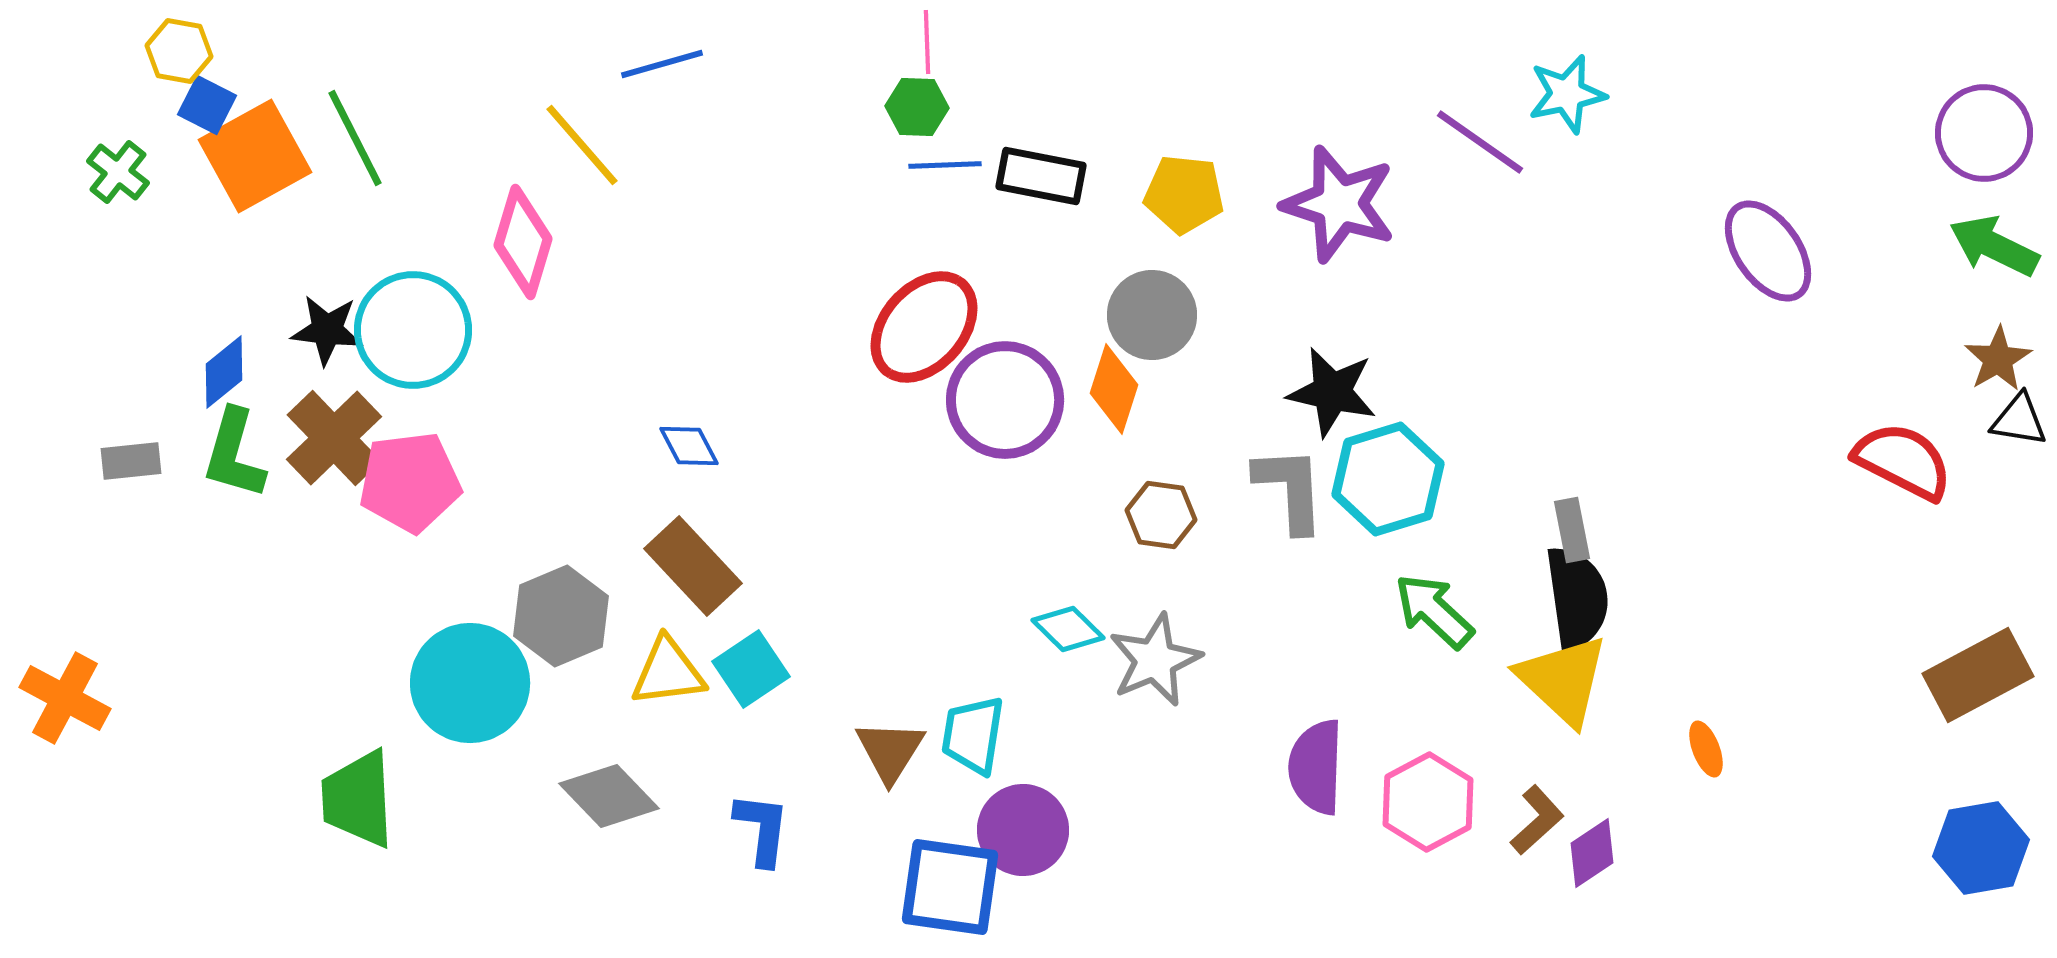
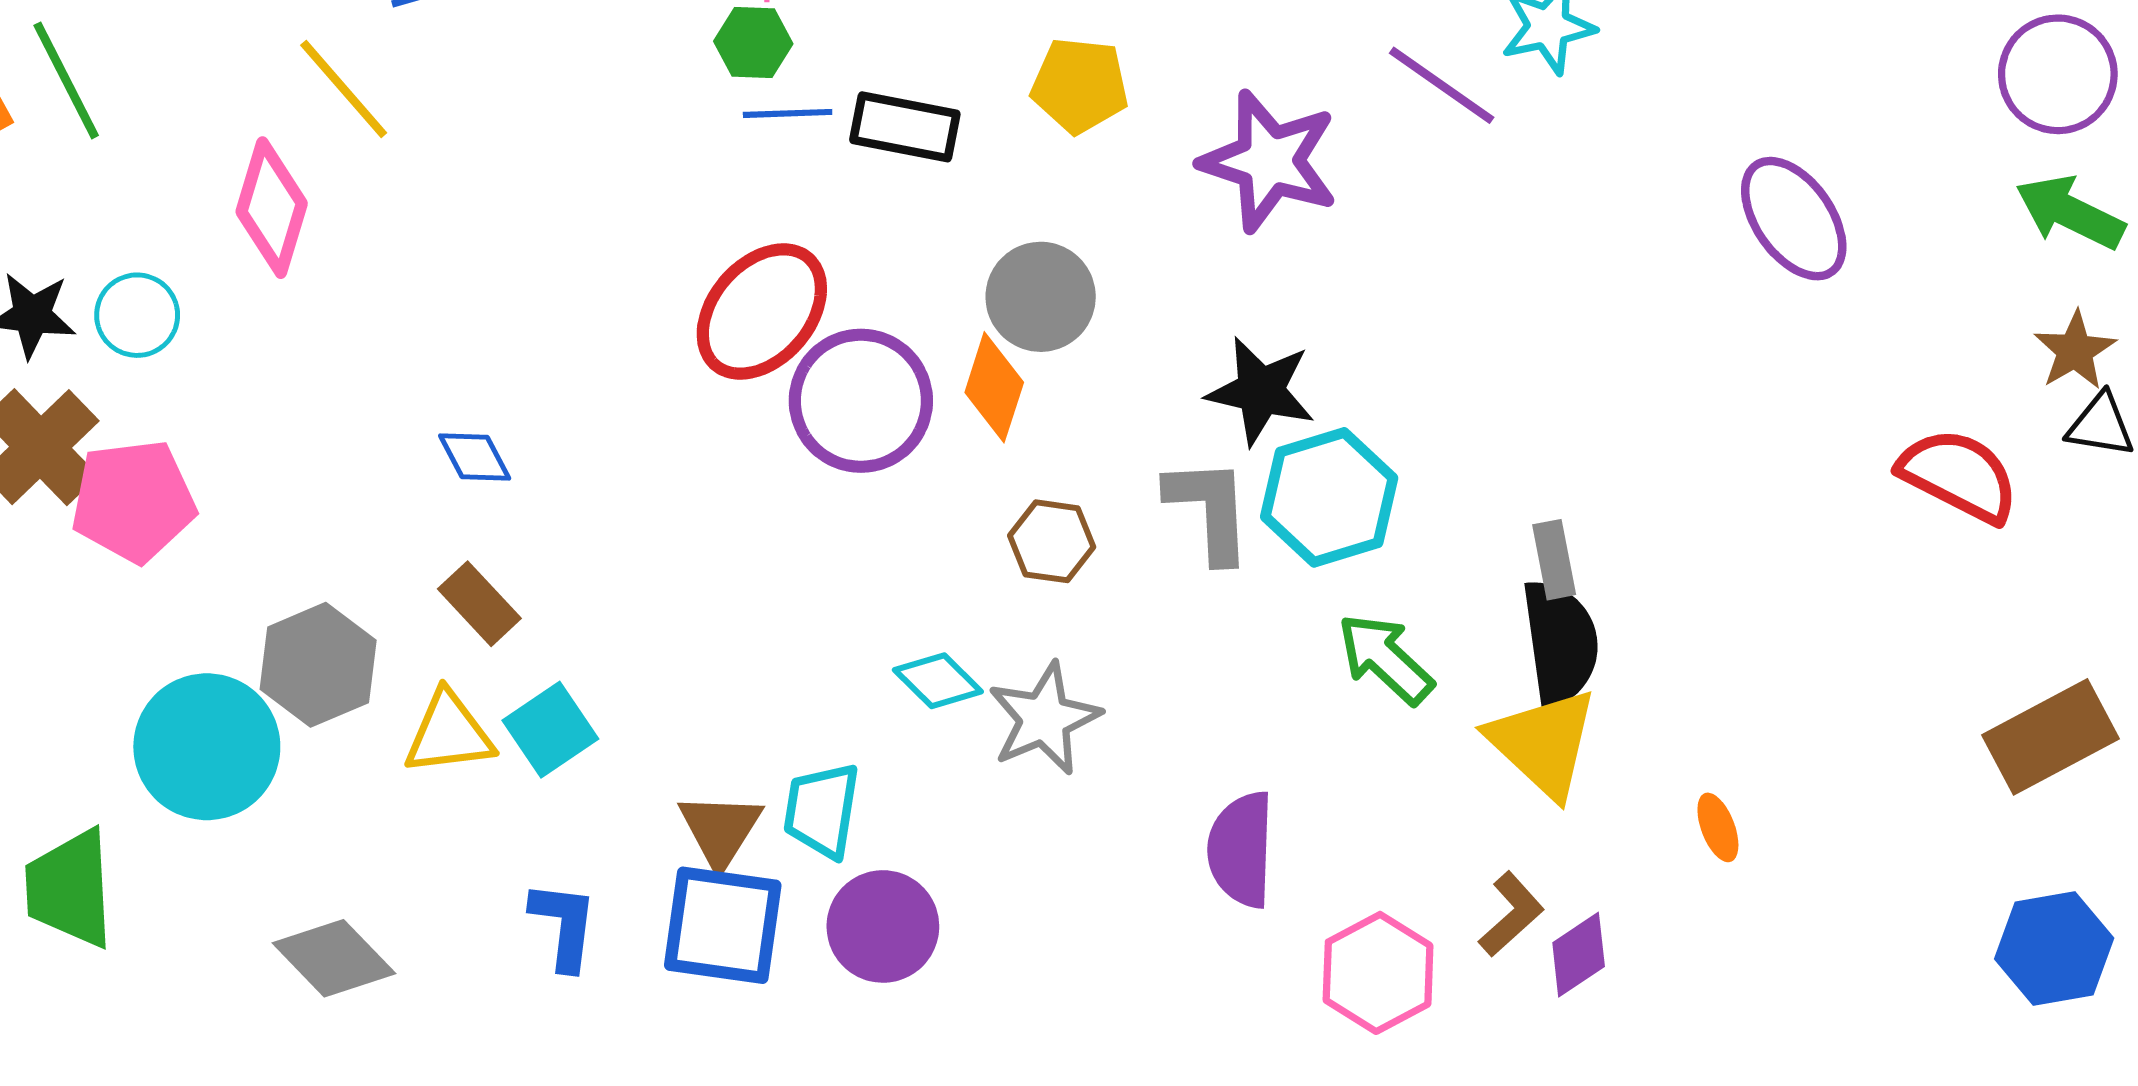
yellow pentagon: (1184, 194) -> (1080, 85), moved
cyan circle: (413, 330) -> (137, 315), size x0.6
brown rectangle: (693, 566) -> (479, 604), size x0.7
gray diamond: (609, 796) -> (334, 958), moved
pink hexagon: (1428, 802) -> (1378, 973), moved
blue square: (950, 887) -> (723, 925), moved

